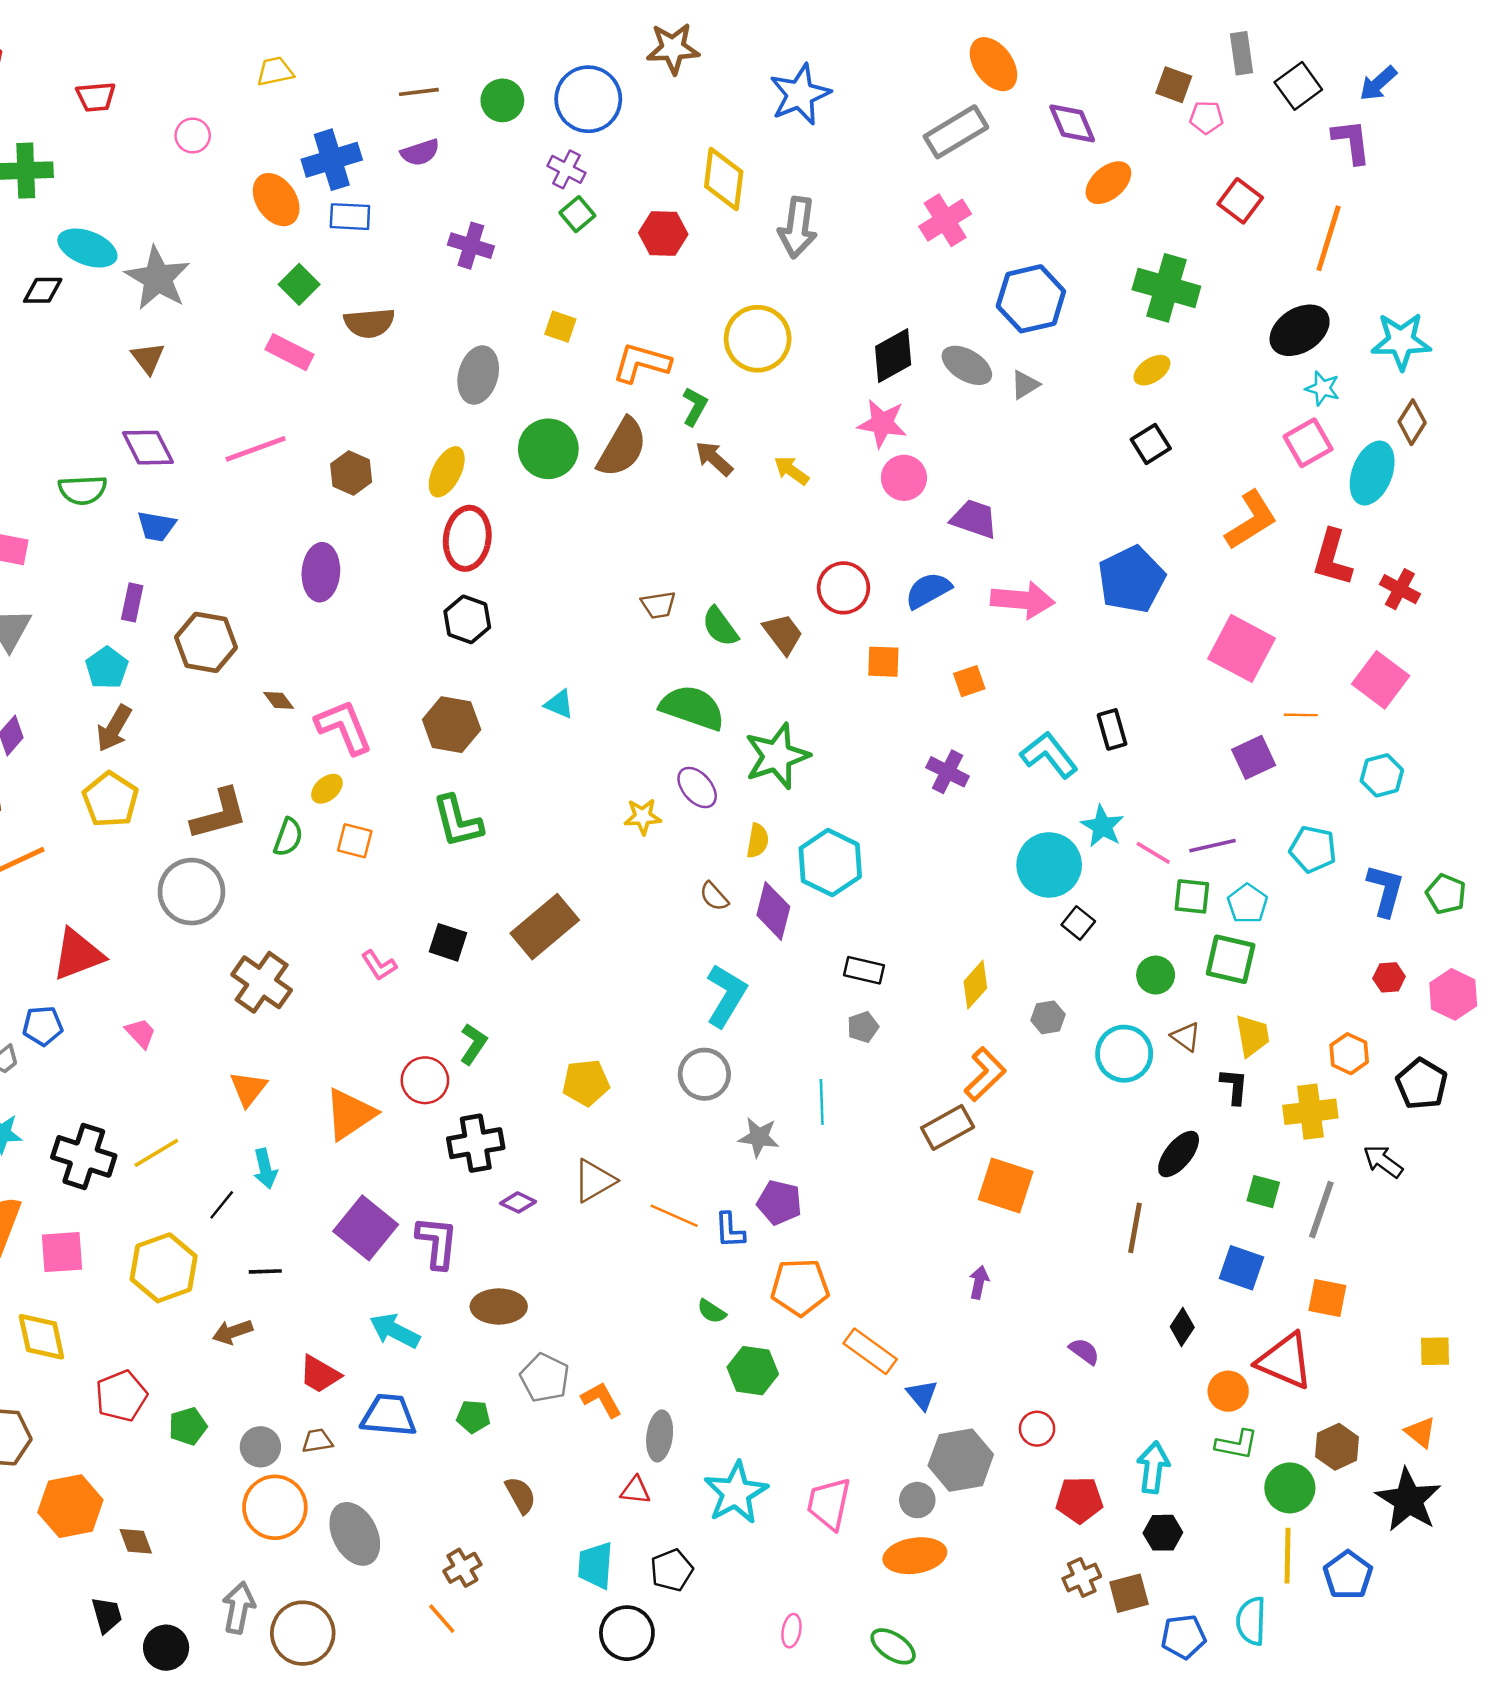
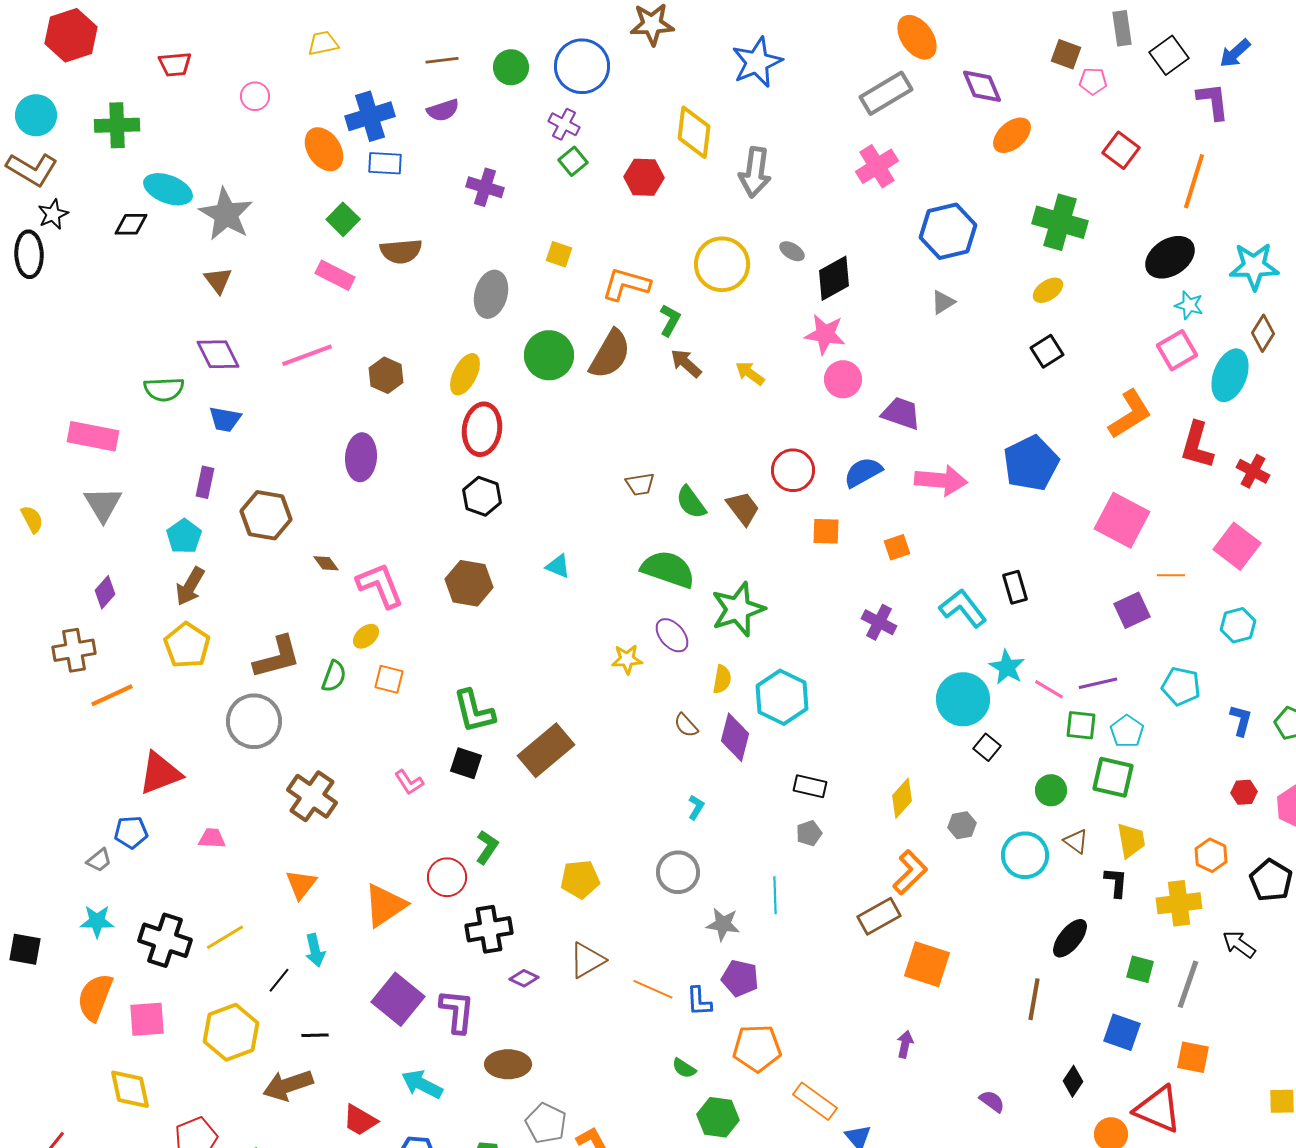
gray ellipse: (967, 365) -> (792, 251), moved, size x0.6
green L-shape: (458, 821) -> (474, 711), moved
blue L-shape: (1385, 890) -> (1241, 720), size x0.7
cyan L-shape: (726, 996) -> (696, 807), size x0.5
pink trapezoid: (141, 1033) -> (212, 838), turned -44
brown arrow: (233, 1332) -> (288, 1085), size x1.5

